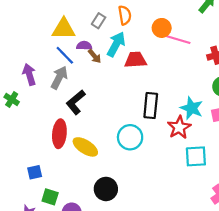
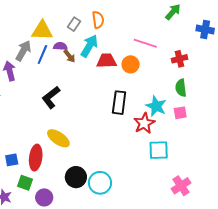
orange circle: (162, 28) -> (131, 64), moved
blue line: (65, 55) -> (42, 54), turned 66
gray arrow: (59, 78) -> (23, 51), moved
red ellipse: (59, 134) -> (36, 158), moved
cyan circle: (130, 137) -> (100, 183), moved

